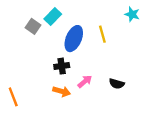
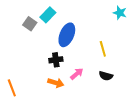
yellow line: (102, 34) -> (103, 49), moved

